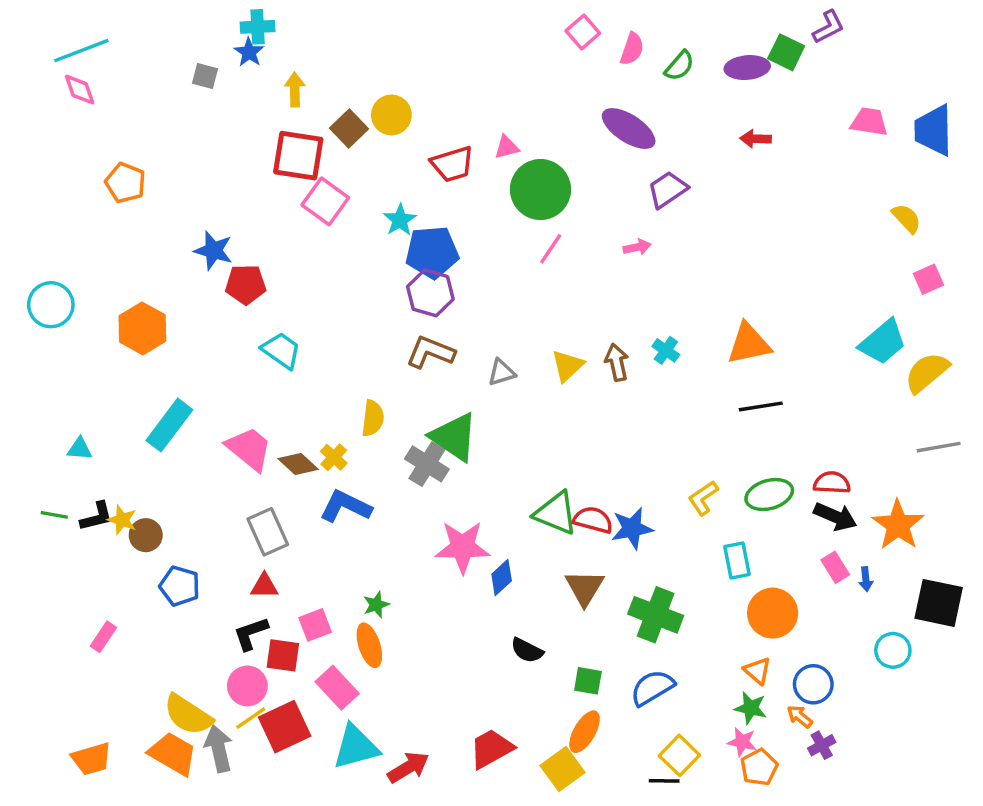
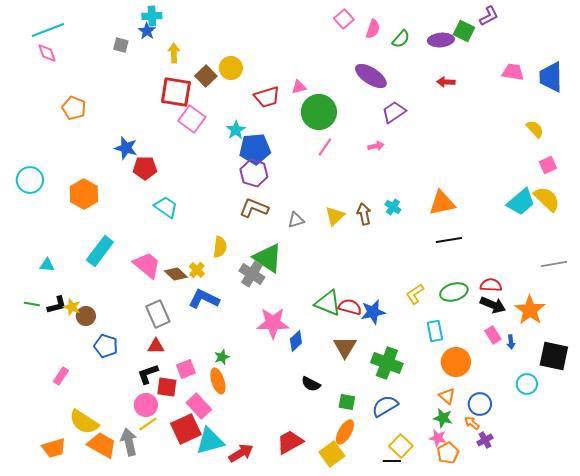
yellow semicircle: (927, 373) -> (547, 199), moved, turned 84
yellow semicircle: (188, 715) -> (84, 422), moved
red square: (285, 727) -> (186, 429), moved

